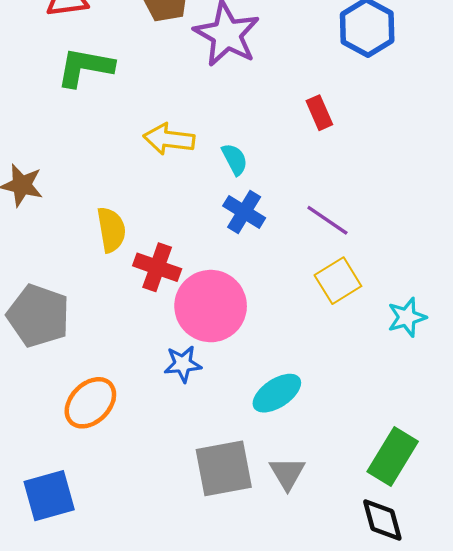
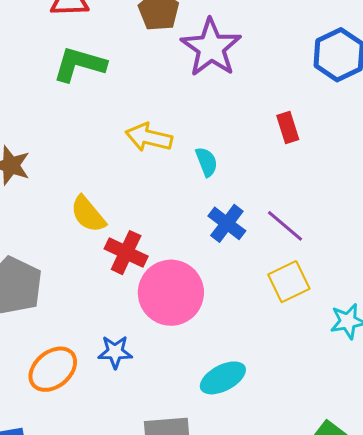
blue cross: (244, 212) -> (227, 223), moved
yellow semicircle: (111, 230) -> (88, 214), turned 144
blue star: (183, 364) -> (115, 352), moved

